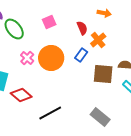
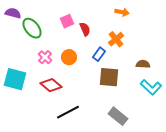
red semicircle: (82, 28) -> (85, 29), moved
orange circle: (51, 58) -> (69, 57), size x0.6
brown square: (103, 74) -> (109, 77), moved
red diamond: (21, 95) -> (51, 85), moved

